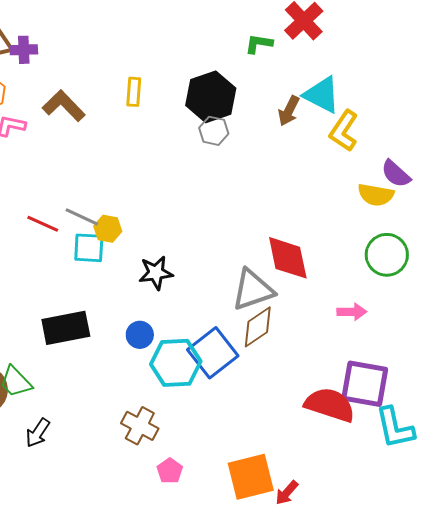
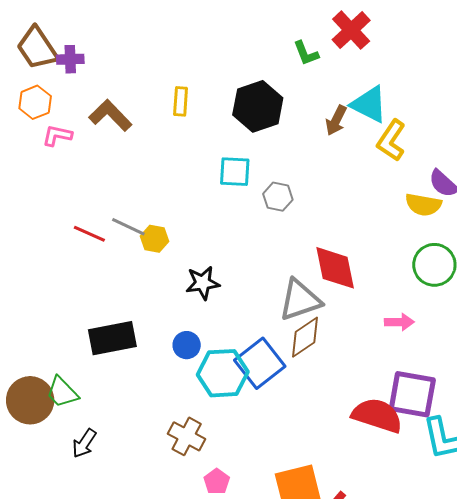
green L-shape: (259, 44) -> (306, 53), turned -120
gray hexagon: (214, 131) -> (278, 197), moved
cyan square: (89, 248) -> (235, 172), moved

